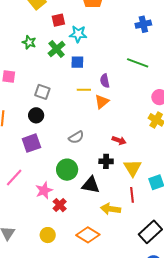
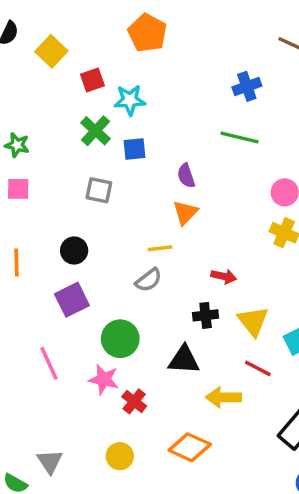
blue cross: (143, 24) -> (247, 86), moved
green star: (29, 42) -> (17, 145), moved
yellow line: (84, 90) -> (160, 248), moved
gray square: (42, 92) -> (99, 190), moved
green circle: (67, 170) -> (120, 339), moved
pink line: (14, 178) -> (49, 363), turned -60
pink star: (44, 190) -> (104, 379), turned -30
red line: (132, 195) -> (258, 368), turned -49

